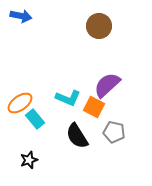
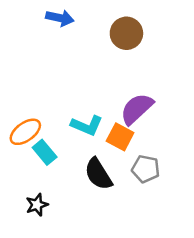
blue arrow: (21, 16) -> (60, 18), moved

